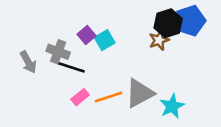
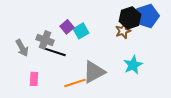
gray triangle: (140, 93) -> (94, 72), moved
pink rectangle: (80, 97) -> (34, 79), moved, turned -48
orange line: (109, 97) -> (75, 83), moved
cyan star: (172, 106) -> (133, 65), moved

